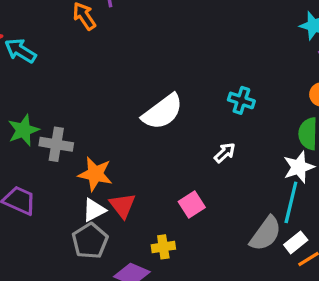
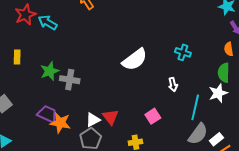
white arrow: (225, 153) -> (173, 84), turned 120
orange star: (95, 174) -> (60, 123), moved
cyan line: (291, 202) -> (195, 107), moved

